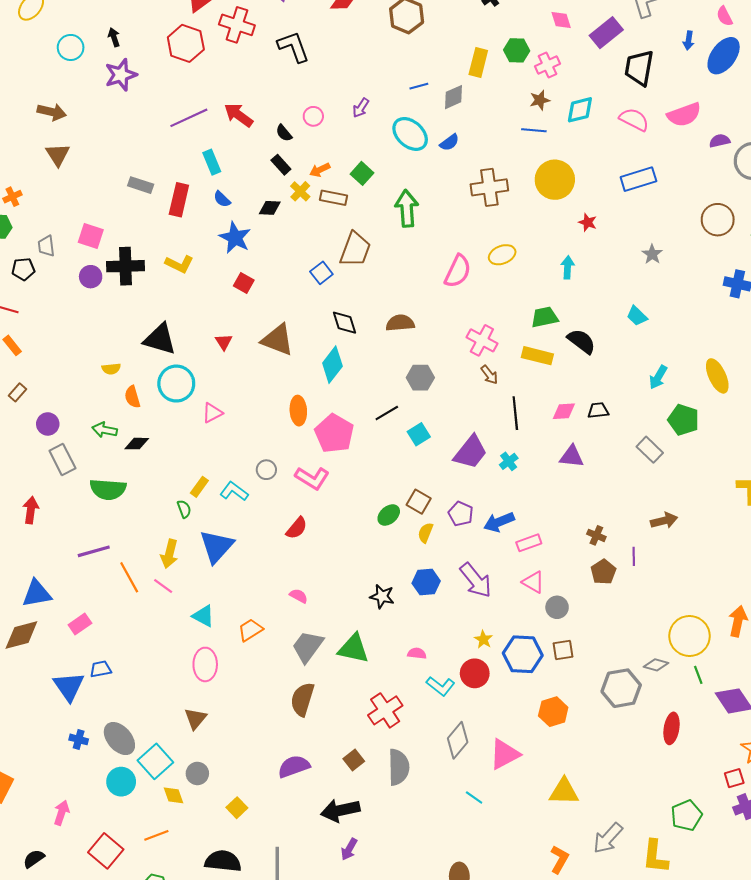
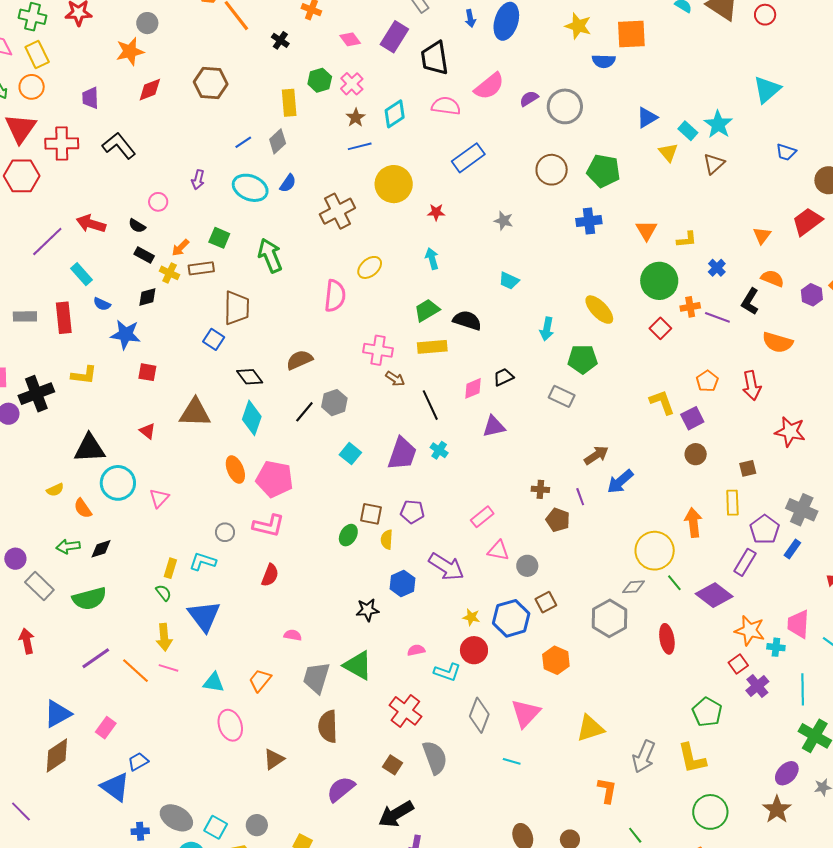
black line: (387, 413) -> (304, 412), moved
blue arrow: (499, 522) -> (620, 482), moved
green triangle: (353, 649) -> (358, 665), turned 36
brown triangle: (195, 719) -> (274, 759), moved, turned 35
cyan square: (155, 761) -> (216, 827), size x0.7

